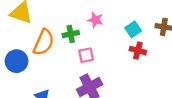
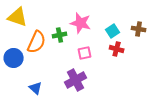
pink star: (95, 20) -> (81, 23), size x1.5
pink square: (86, 55) -> (85, 53), moved

